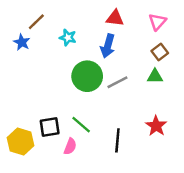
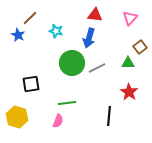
brown square: (160, 52) -> (140, 47), moved
green line: (81, 125) -> (67, 103), turned -48
red star: (156, 126) -> (129, 92), moved
black square: (50, 127) -> (31, 84), moved
black line: (117, 140) -> (109, 116), moved

